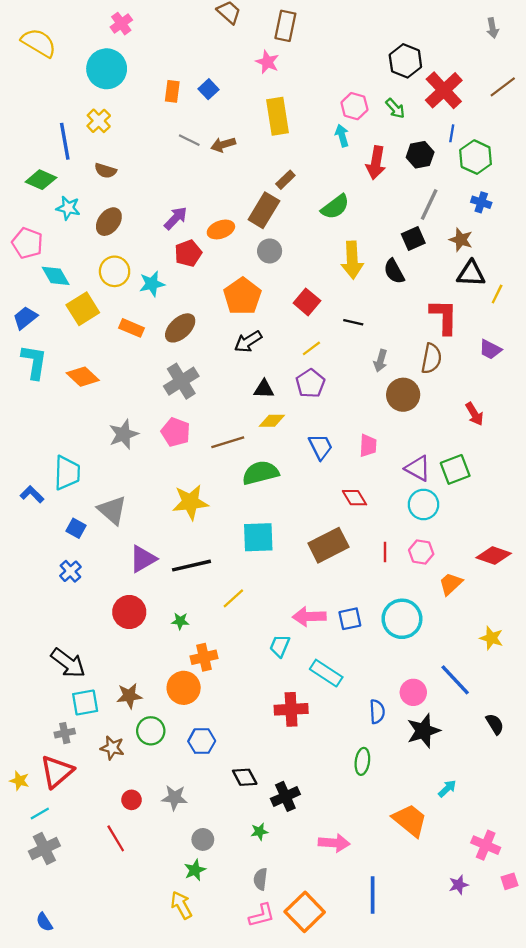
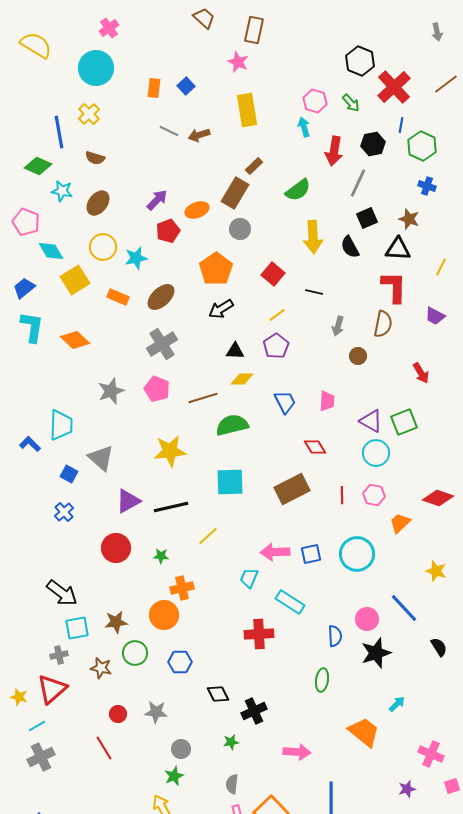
gray line: (429, 205) -> (358, 183), moved
black triangle: (471, 274) -> (398, 249), moved
brown circle: (403, 395) -> (358, 356), size x0.6

